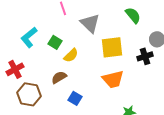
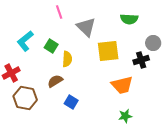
green semicircle: (133, 15) -> (129, 19), turned 132
yellow semicircle: (71, 55) -> (67, 59), turned -42
orange trapezoid: (113, 79) -> (122, 85), moved

